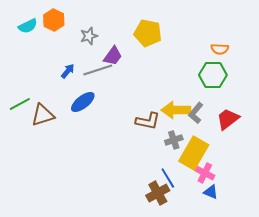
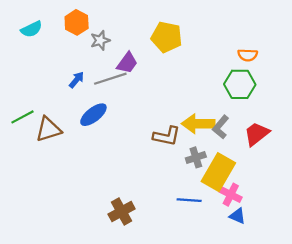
orange hexagon: (54, 20) -> (77, 22), moved
blue line: (168, 178) -> (189, 200), turned -55
brown cross: (158, 193) -> (122, 211), moved

